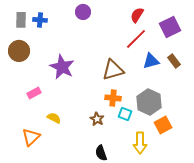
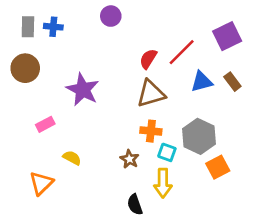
red semicircle: (137, 15) -> (148, 59), moved
yellow arrow: (140, 143) -> (163, 183), moved

